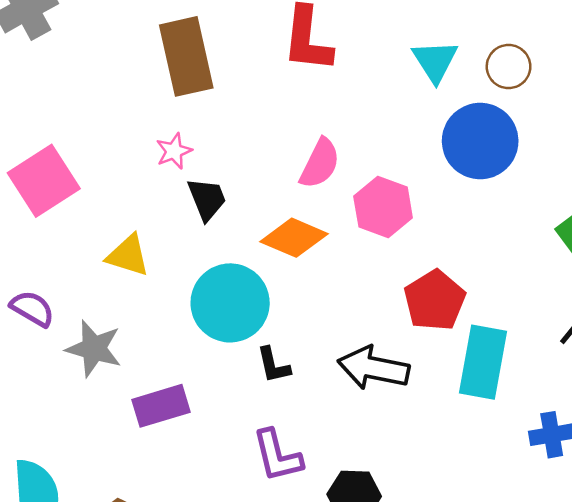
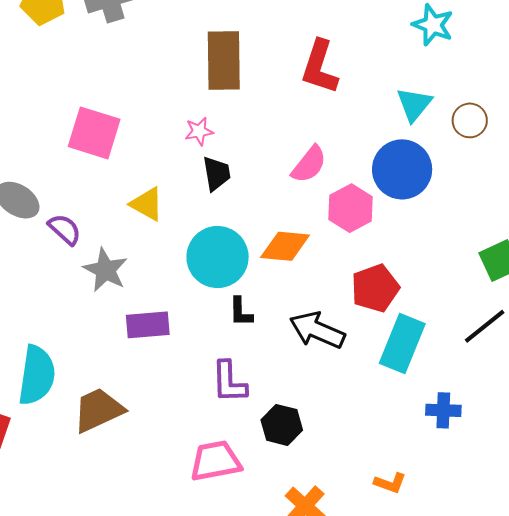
blue circle: (480, 141) -> (402, 169), moved
pink square: (44, 181) -> (94, 133), turned 38
orange diamond: (294, 238) -> (285, 246), moved, turned -30

